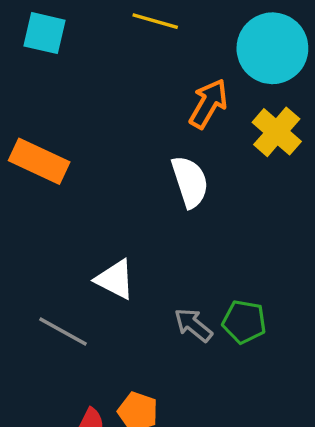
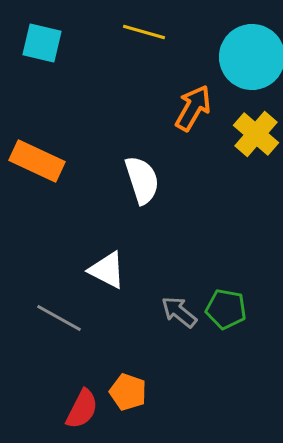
white semicircle: (190, 182) -> (142, 180), moved

